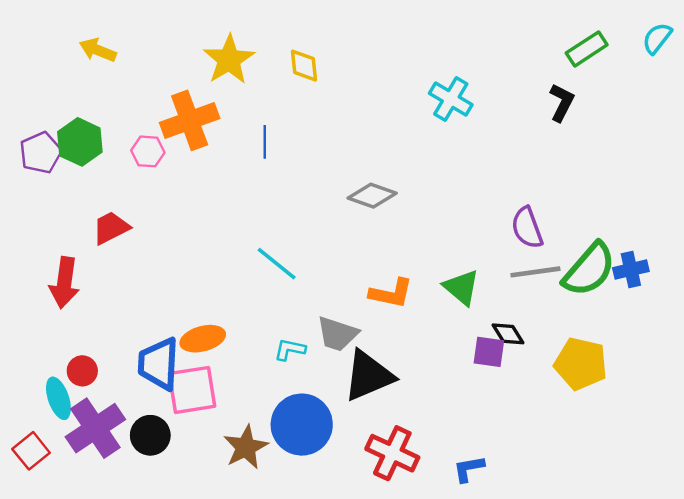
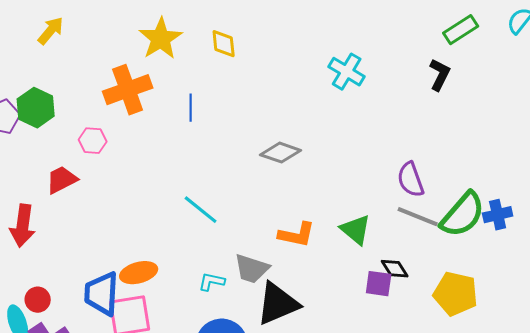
yellow arrow: (98, 50) -> (51, 31), turned 108
pink hexagon: (148, 151) -> (93, 141), moved
gray line: (535, 272) -> (418, 217), turned 30

